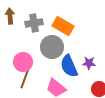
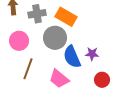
pink circle: (23, 62) -> (19, 41), moved

